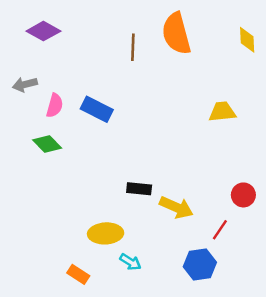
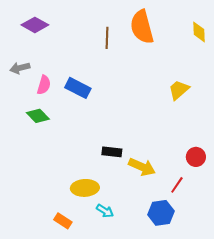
yellow trapezoid: (222, 112) -> (179, 90), turned -35

